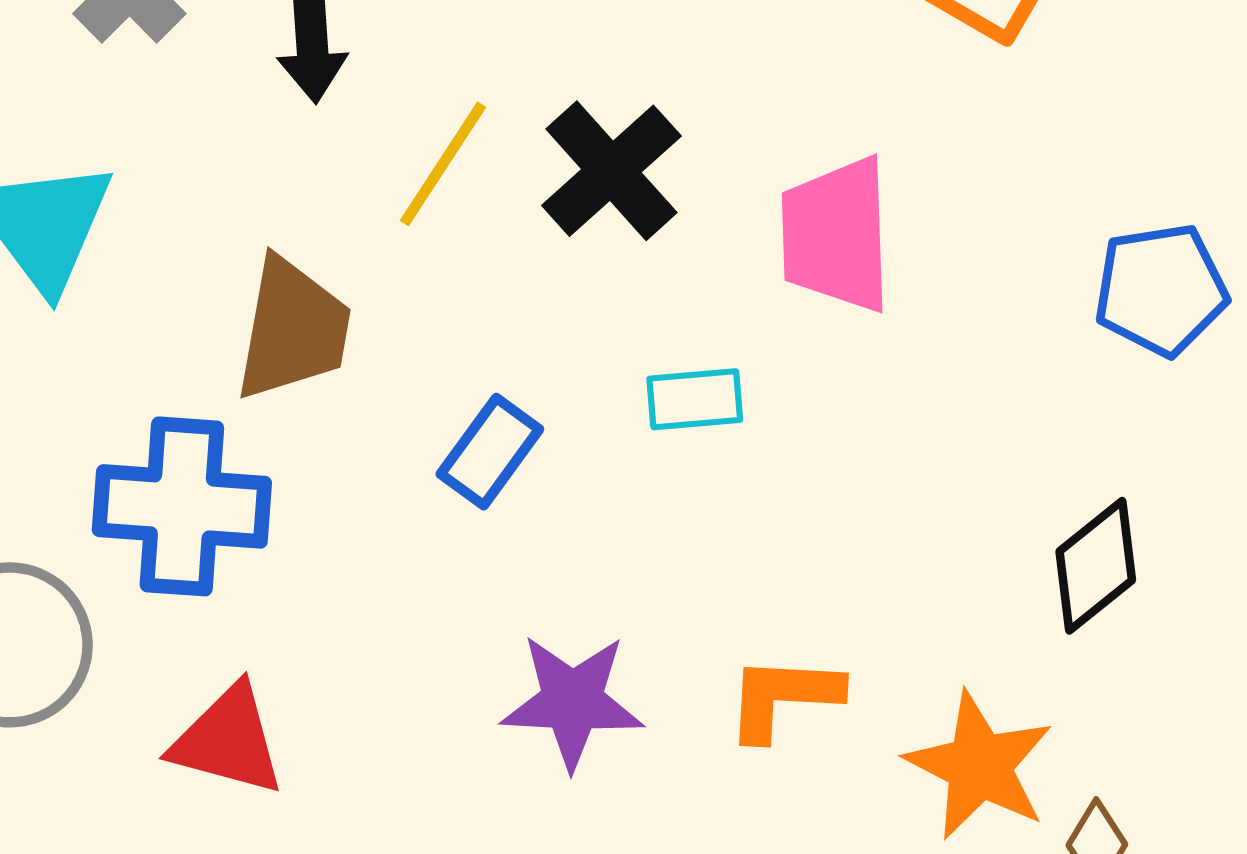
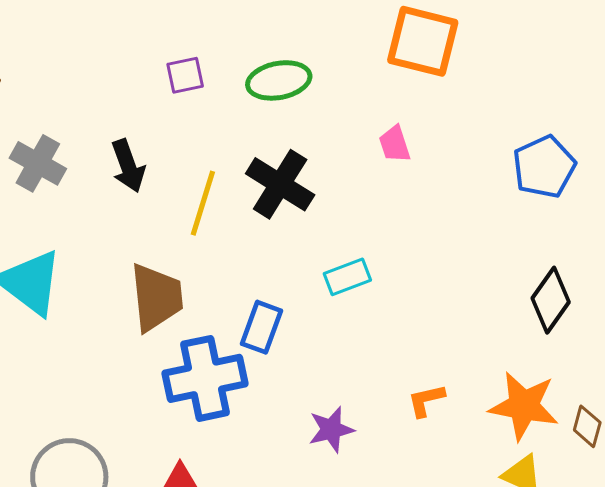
pink trapezoid: (836, 235) -> (395, 144), moved, size x0.5
blue cross: (182, 506) -> (205, 378), moved
orange L-shape: (783, 697) -> (426, 400), size x0.7
purple star: (572, 701) -> (331, 430), size x0.7

